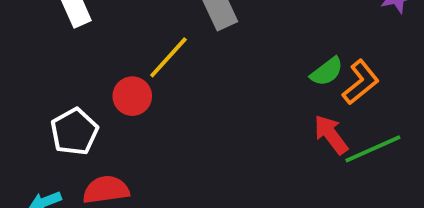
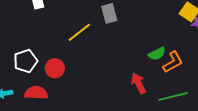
red circle: (132, 96) -> (55, 68), moved
red arrow: (331, 135) -> (139, 83), moved

